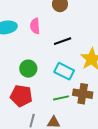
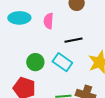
cyan rectangle: (64, 71) -> (62, 62), moved

